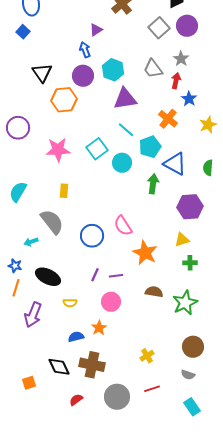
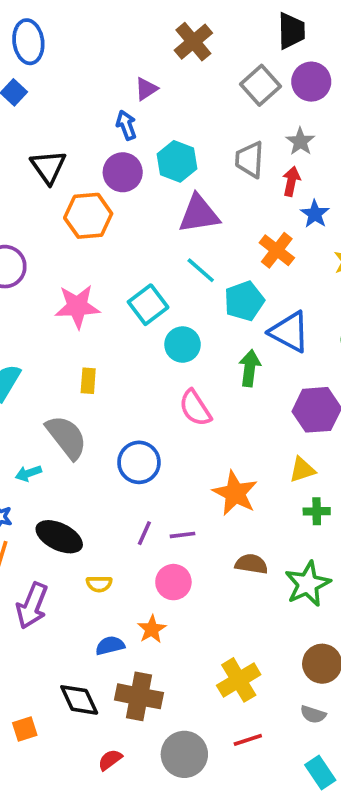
gray trapezoid: (153, 69) -> (250, 160), turned 40
cyan circle: (122, 163) -> (183, 345), moved
pink semicircle: (123, 226) -> (195, 408), moved
yellow cross: (147, 356) -> (239, 680), size x1.6

